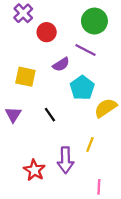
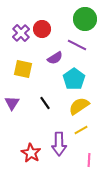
purple cross: (23, 13) -> (21, 33), moved
yellow semicircle: (106, 108) -> (79, 106), moved
yellow line: (90, 145) -> (81, 130), turned 40
pink line: (99, 187) -> (89, 160), moved

